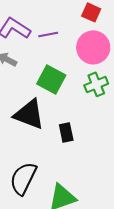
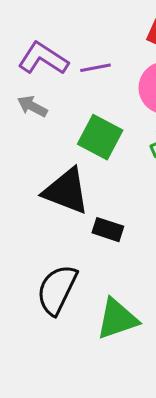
black rectangle: (66, 132) -> (108, 230), moved, turned -60

